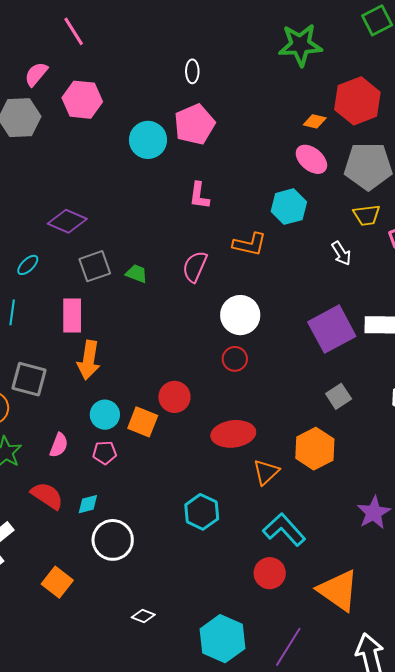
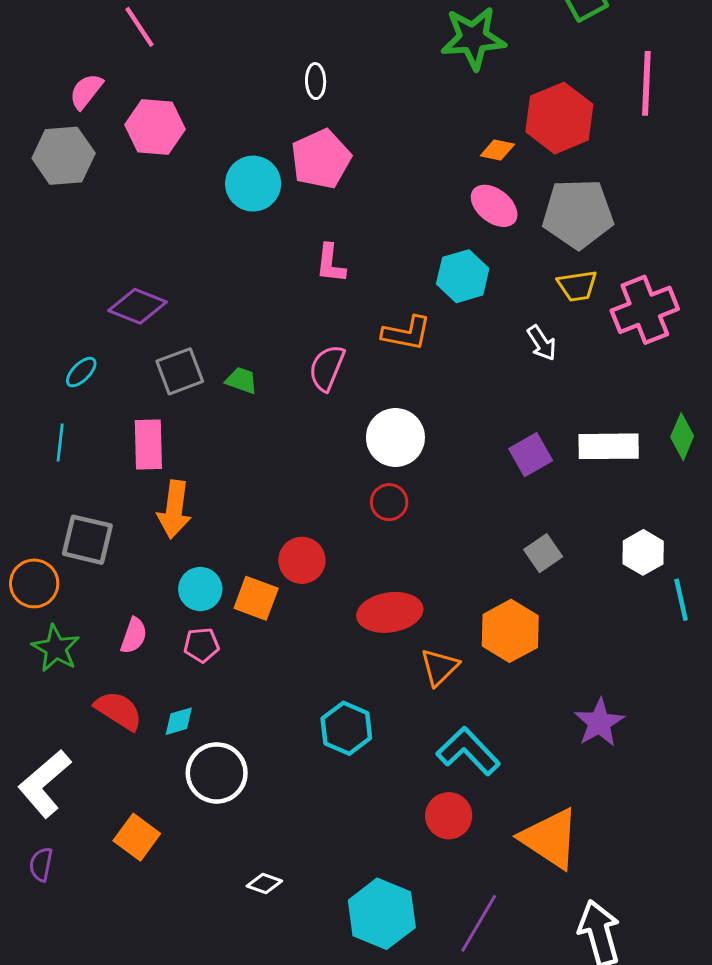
purple square: (332, 329) -> (531, 455), size x0.6

